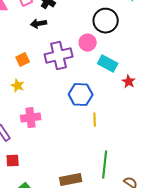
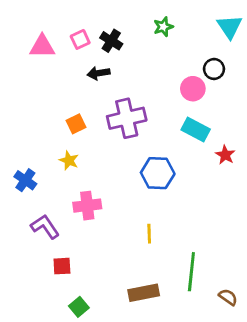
black circle: (106, 21) -> (214, 69), moved, size x0.6
pink circle: (88, 43) -> (193, 89), moved
yellow line: (95, 120) -> (149, 234), moved

